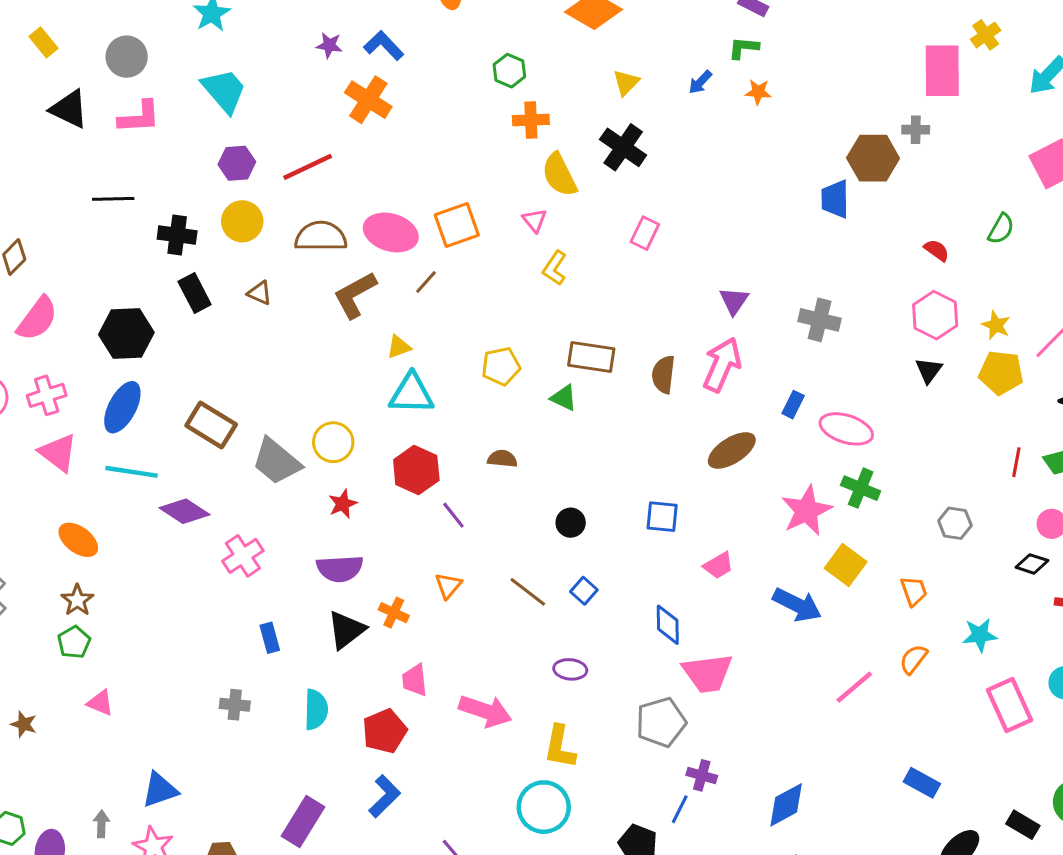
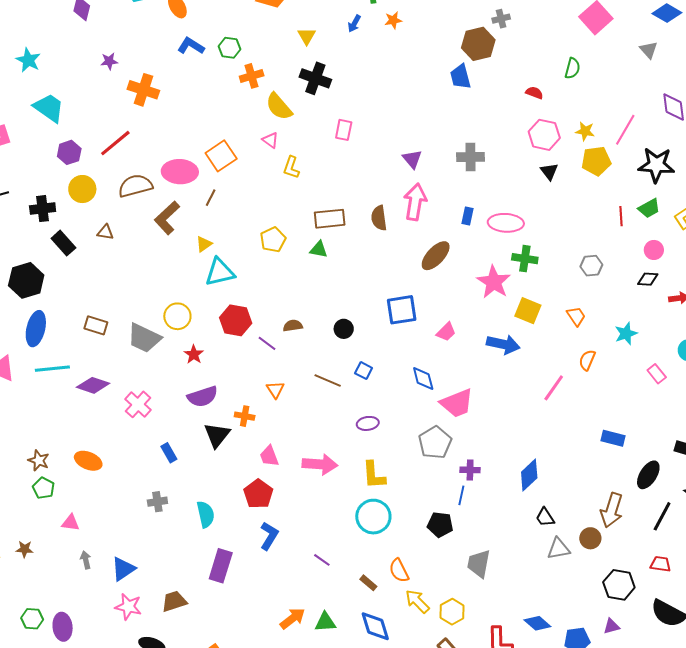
blue L-shape: (384, 45) -> (191, 46), moved
brown rectangle: (211, 425) -> (96, 325), size x0.7
brown semicircle: (502, 459) -> (293, 326), moved
blue square: (662, 517) -> (402, 310), size x1.4
orange ellipse: (78, 540) -> (88, 461), moved
pink rectangle: (1010, 705) -> (657, 374), size x0.6
cyan semicircle: (316, 710) -> (206, 514), moved
gray arrow: (101, 824) -> (86, 560), moved

